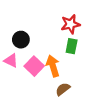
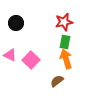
black circle: (21, 40) -> (16, 23), moved
orange arrow: (53, 66) -> (66, 59), moved

